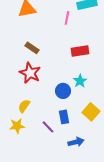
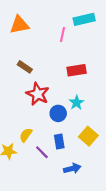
red star: (30, 73) -> (38, 94), moved
yellow semicircle: (24, 106) -> (26, 135), moved

